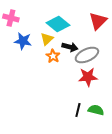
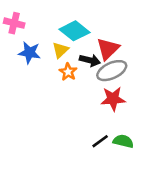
red triangle: (98, 21) -> (108, 49), moved
black line: (78, 110) -> (100, 141), turned 40

